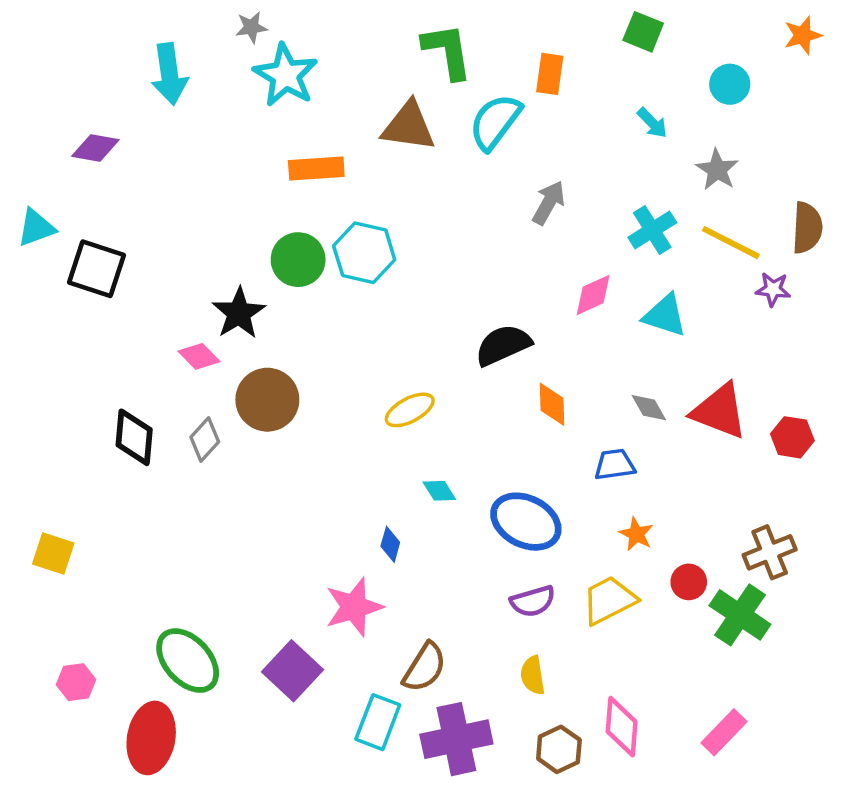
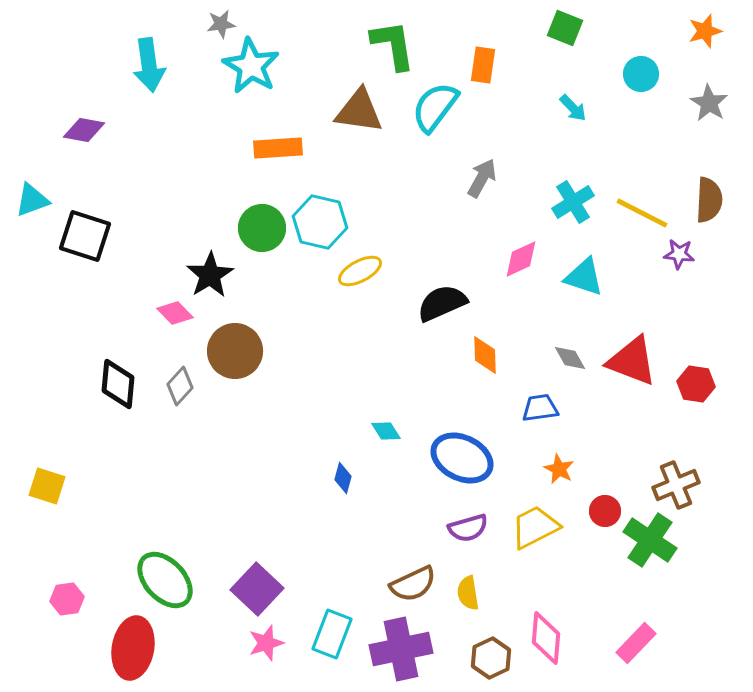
gray star: (717, 170) -> (709, 103), moved
yellow ellipse: (410, 410) -> (360, 271), moved
pink star: (354, 607) -> (266, 643), moved, size x0.7
brown semicircle: (425, 667) -> (413, 584), moved, turned 33

